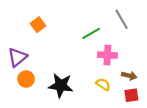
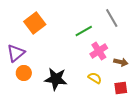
orange square: (38, 25) -> (35, 23), size x1.5
pink cross: (107, 55) -> (99, 51), turned -36
brown arrow: (129, 76) -> (121, 62), moved

